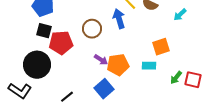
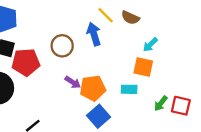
cyan arrow: (180, 15) -> (150, 45), moved
orange square: (161, 47) -> (143, 67), turned 30
blue square: (104, 89) -> (99, 116), moved

